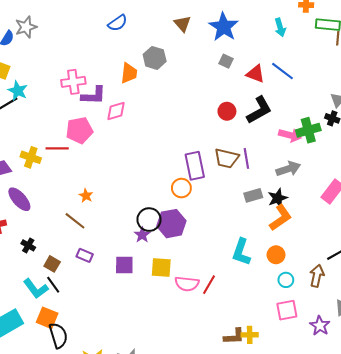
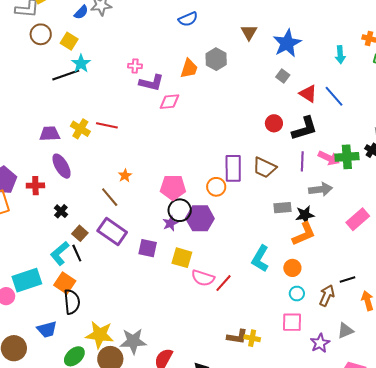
pink cross: (73, 82) -> (135, 66), size x0.6
pink pentagon: (79, 130) -> (173, 187), moved
purple line: (246, 158) -> (302, 161), moved
purple rectangle: (85, 255) -> (112, 232), size x1.8
cyan L-shape: (36, 289) -> (60, 253), turned 75

